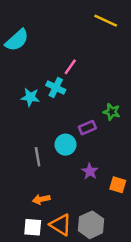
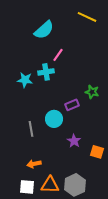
cyan semicircle: (17, 40) -> (44, 30), moved
cyan cross: (56, 87) -> (46, 72), turned -35
orange triangle: (61, 225) -> (50, 185), turned -30

